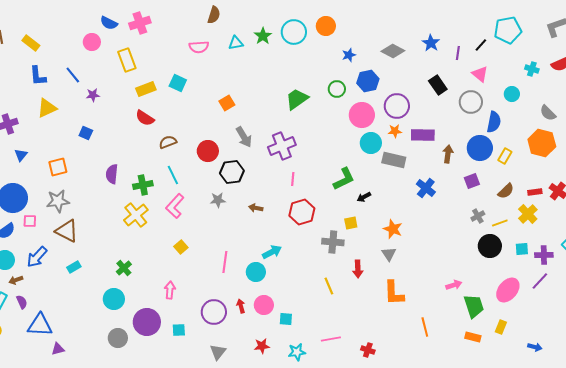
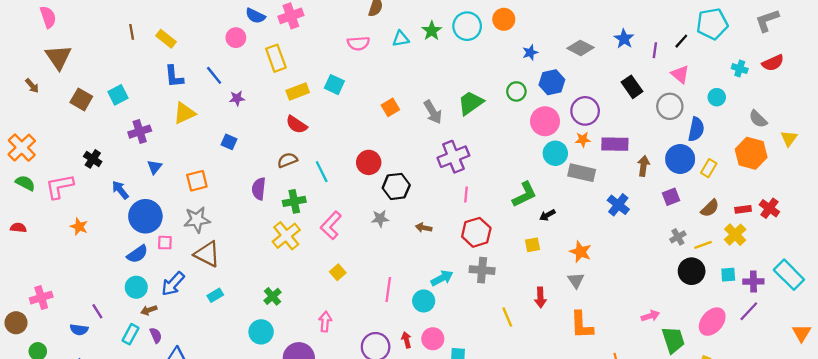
gray arrow: (244, 137) -> (433, 112), moved
brown semicircle: (168, 142) -> (287, 160), moved
cyan line: (173, 175) -> (322, 172), moved
gray cross: (333, 242) -> (482, 270), moved

